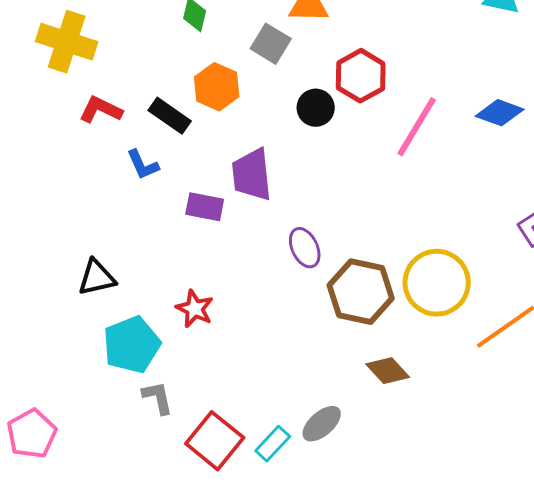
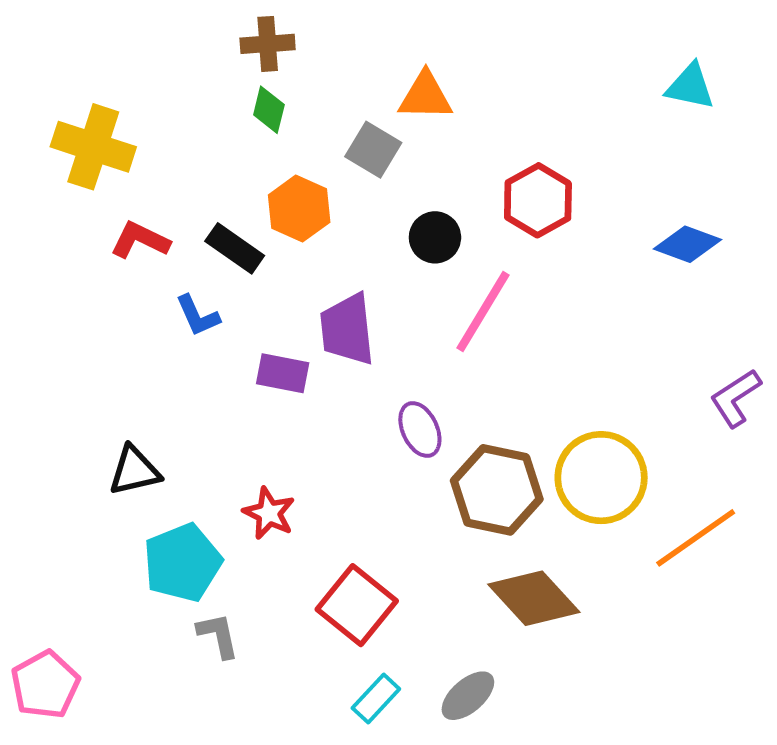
red hexagon: (361, 76) -> (538, 200), moved
pink line: (417, 127) -> (483, 311), moved
brown diamond: (388, 371) -> (534, 598), size x1.5
gray ellipse: (322, 424) -> (468, 696), moved
red square: (215, 441) -> (357, 605), moved

